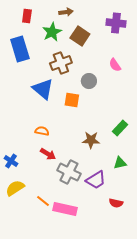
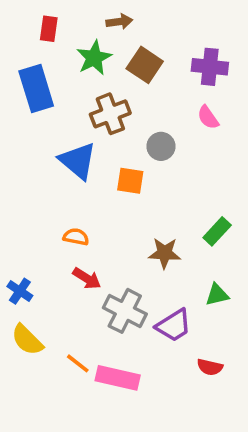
purple cross: (116, 23) -> (210, 67), moved
yellow semicircle: (15, 188) -> (27, 340), turned -102

